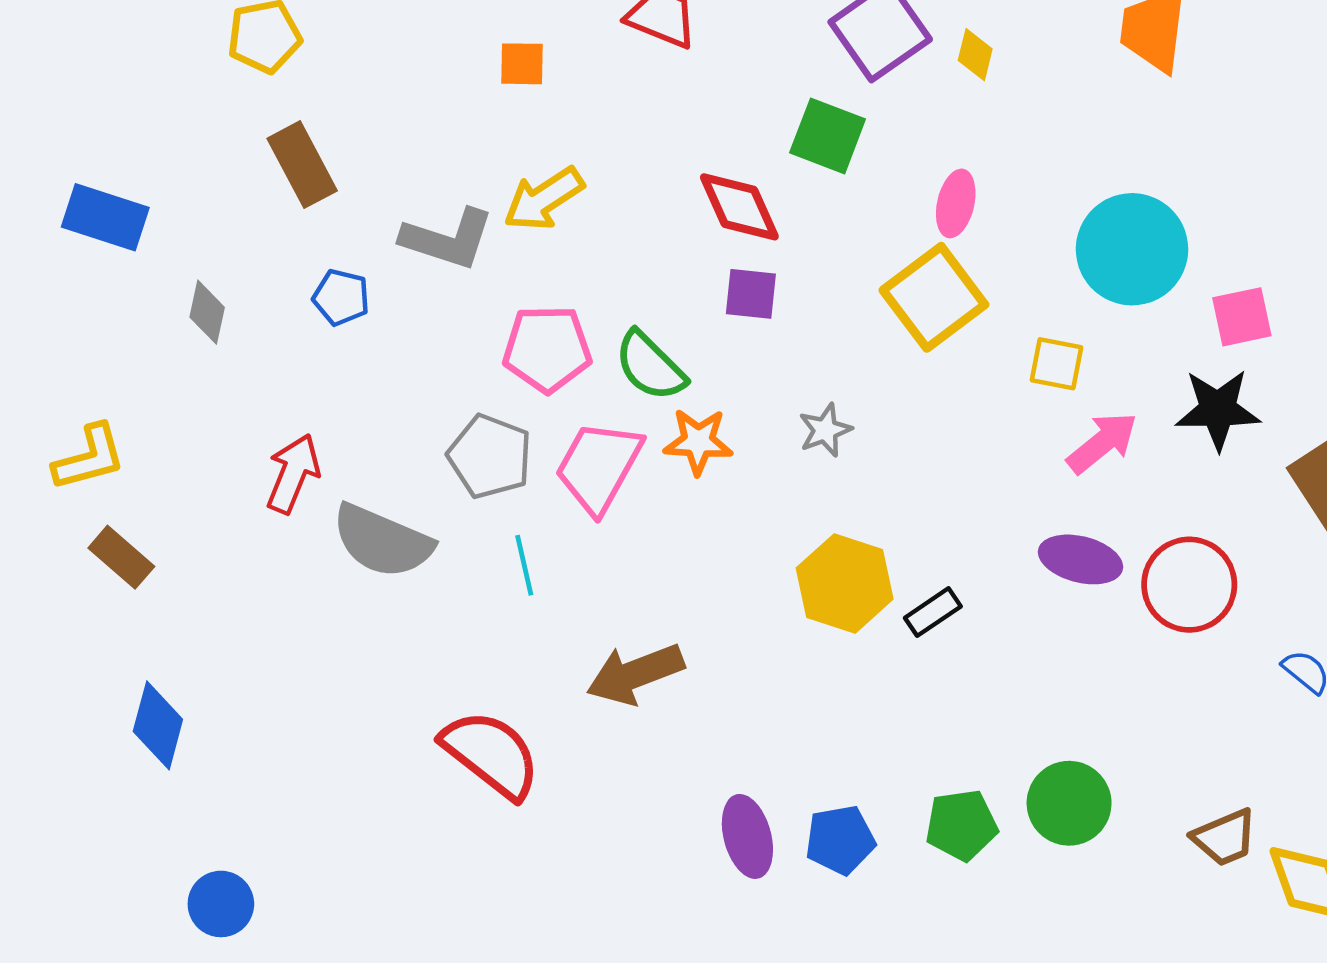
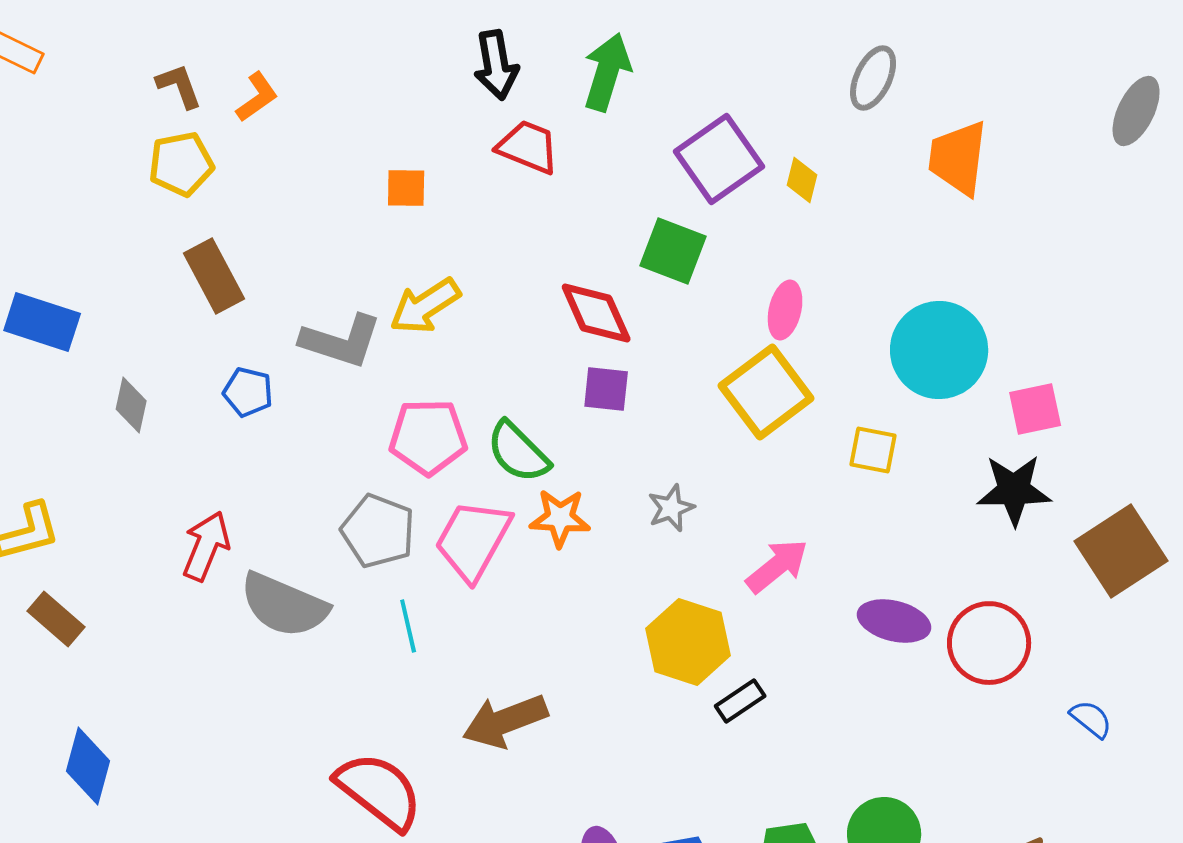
pink arrow: (1102, 443) -> (777, 566), moved
black rectangle: (933, 612) -> (740, 701), moved

